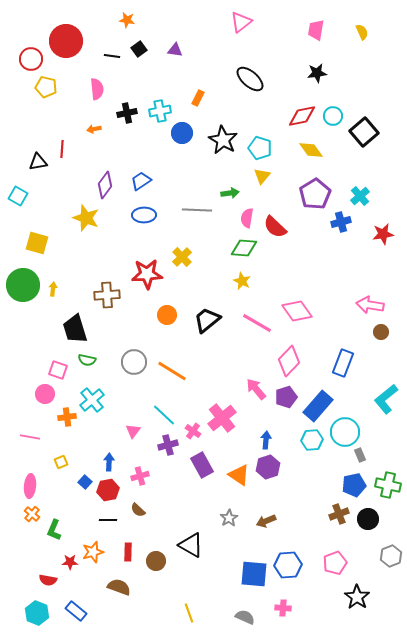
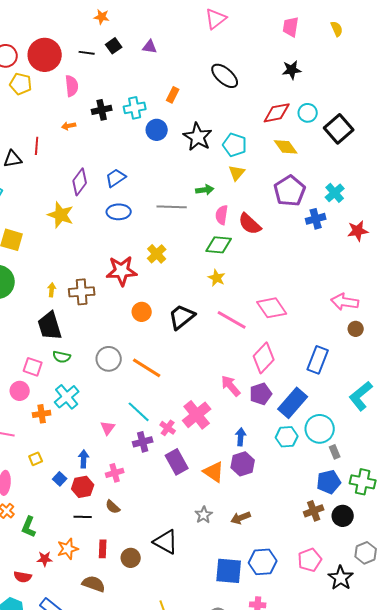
red circle: (66, 41) -> (45, 55), moved
yellow arrow: (53, 289) -> (52, 290), moved
black star: (357, 597) -> (341, 578), moved

